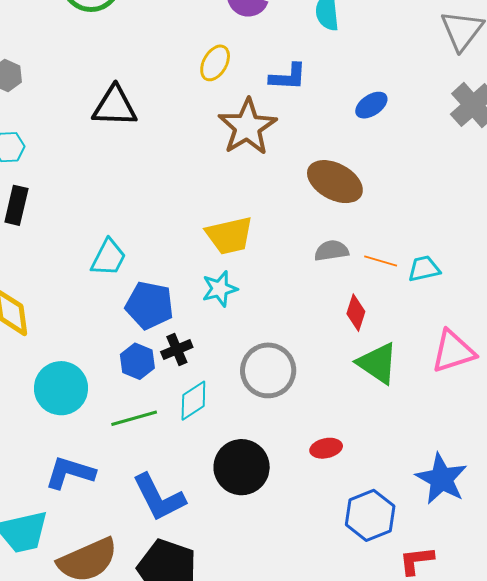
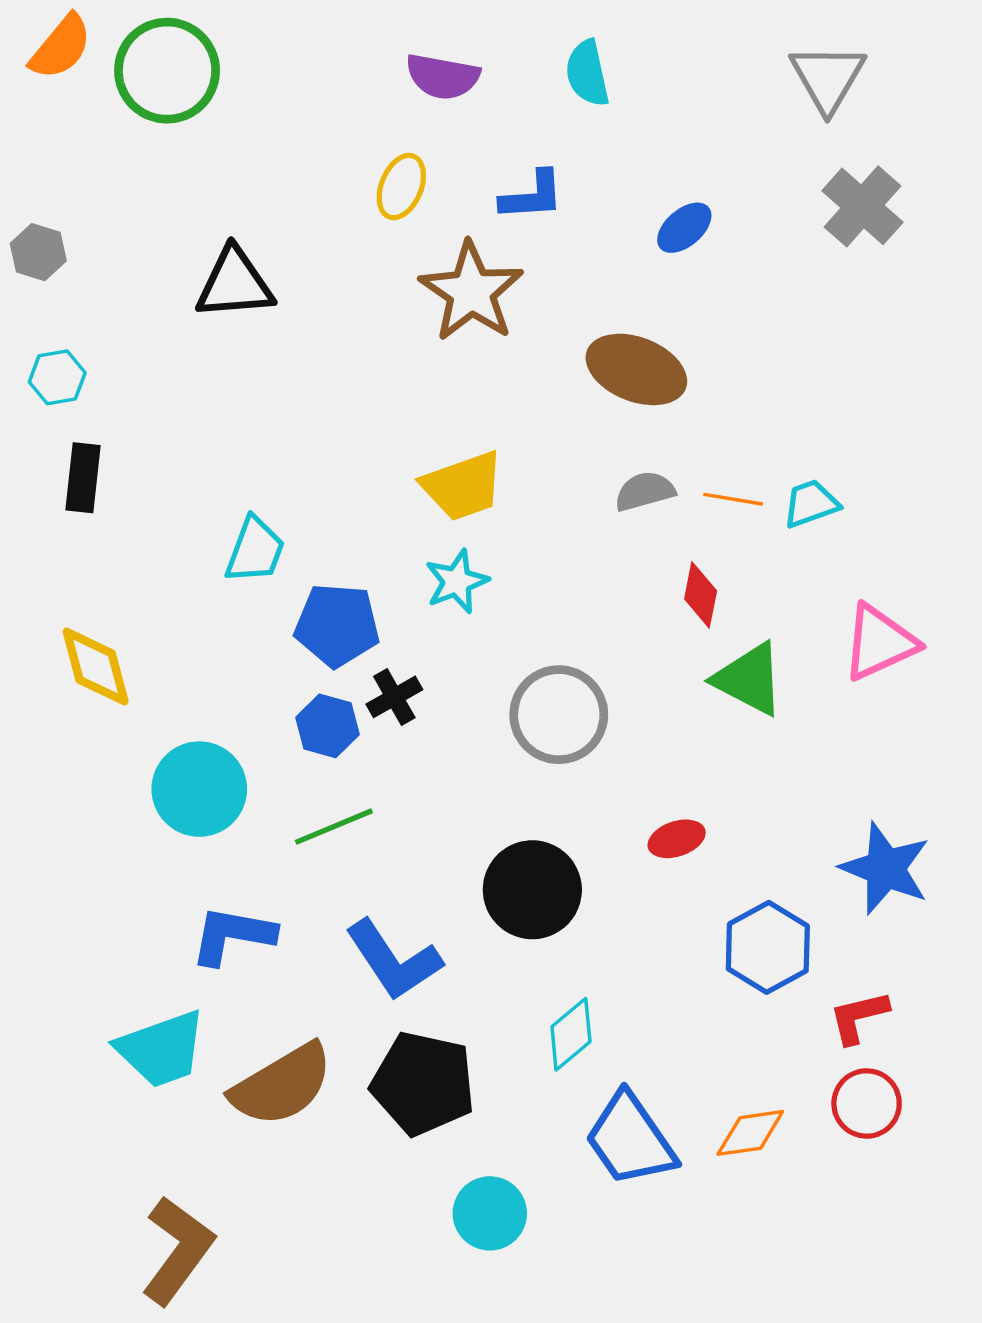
cyan diamond: (193, 401) -> (571, 1034), moved

